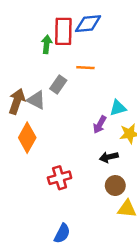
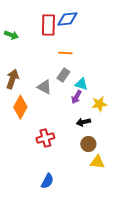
green arrow: (47, 44) -> (11, 35), moved, turned 104
gray rectangle: (58, 85) -> (63, 75), moved
gray triangle: (36, 100) -> (44, 87), moved
cyan triangle: (118, 108) -> (81, 84), moved, turned 32

